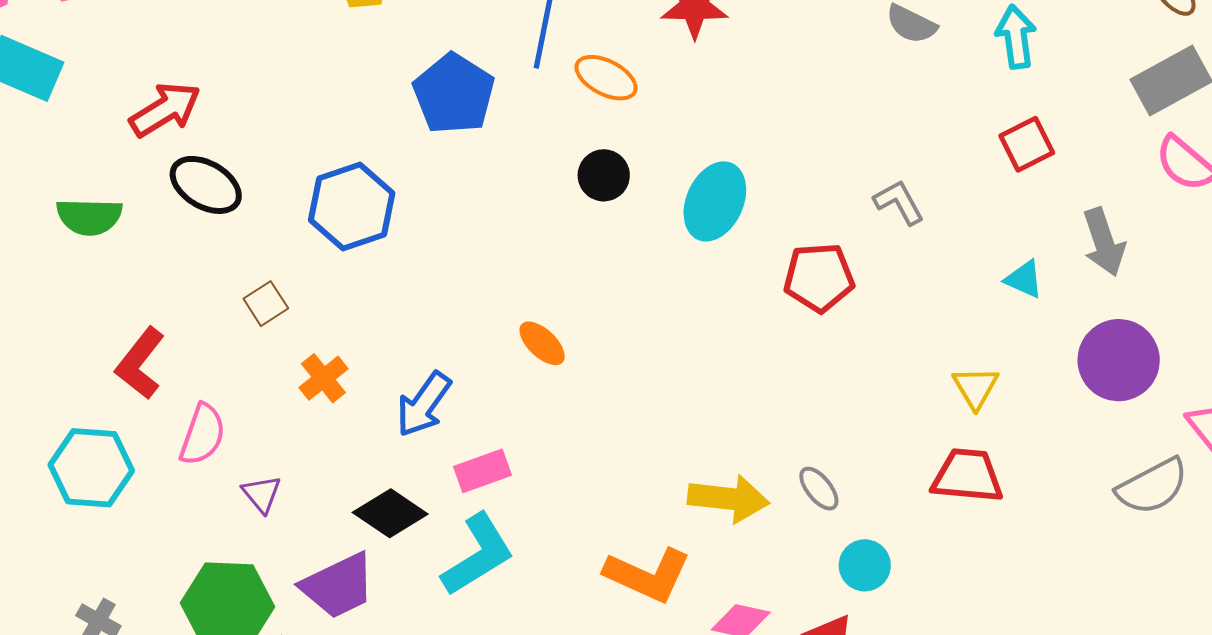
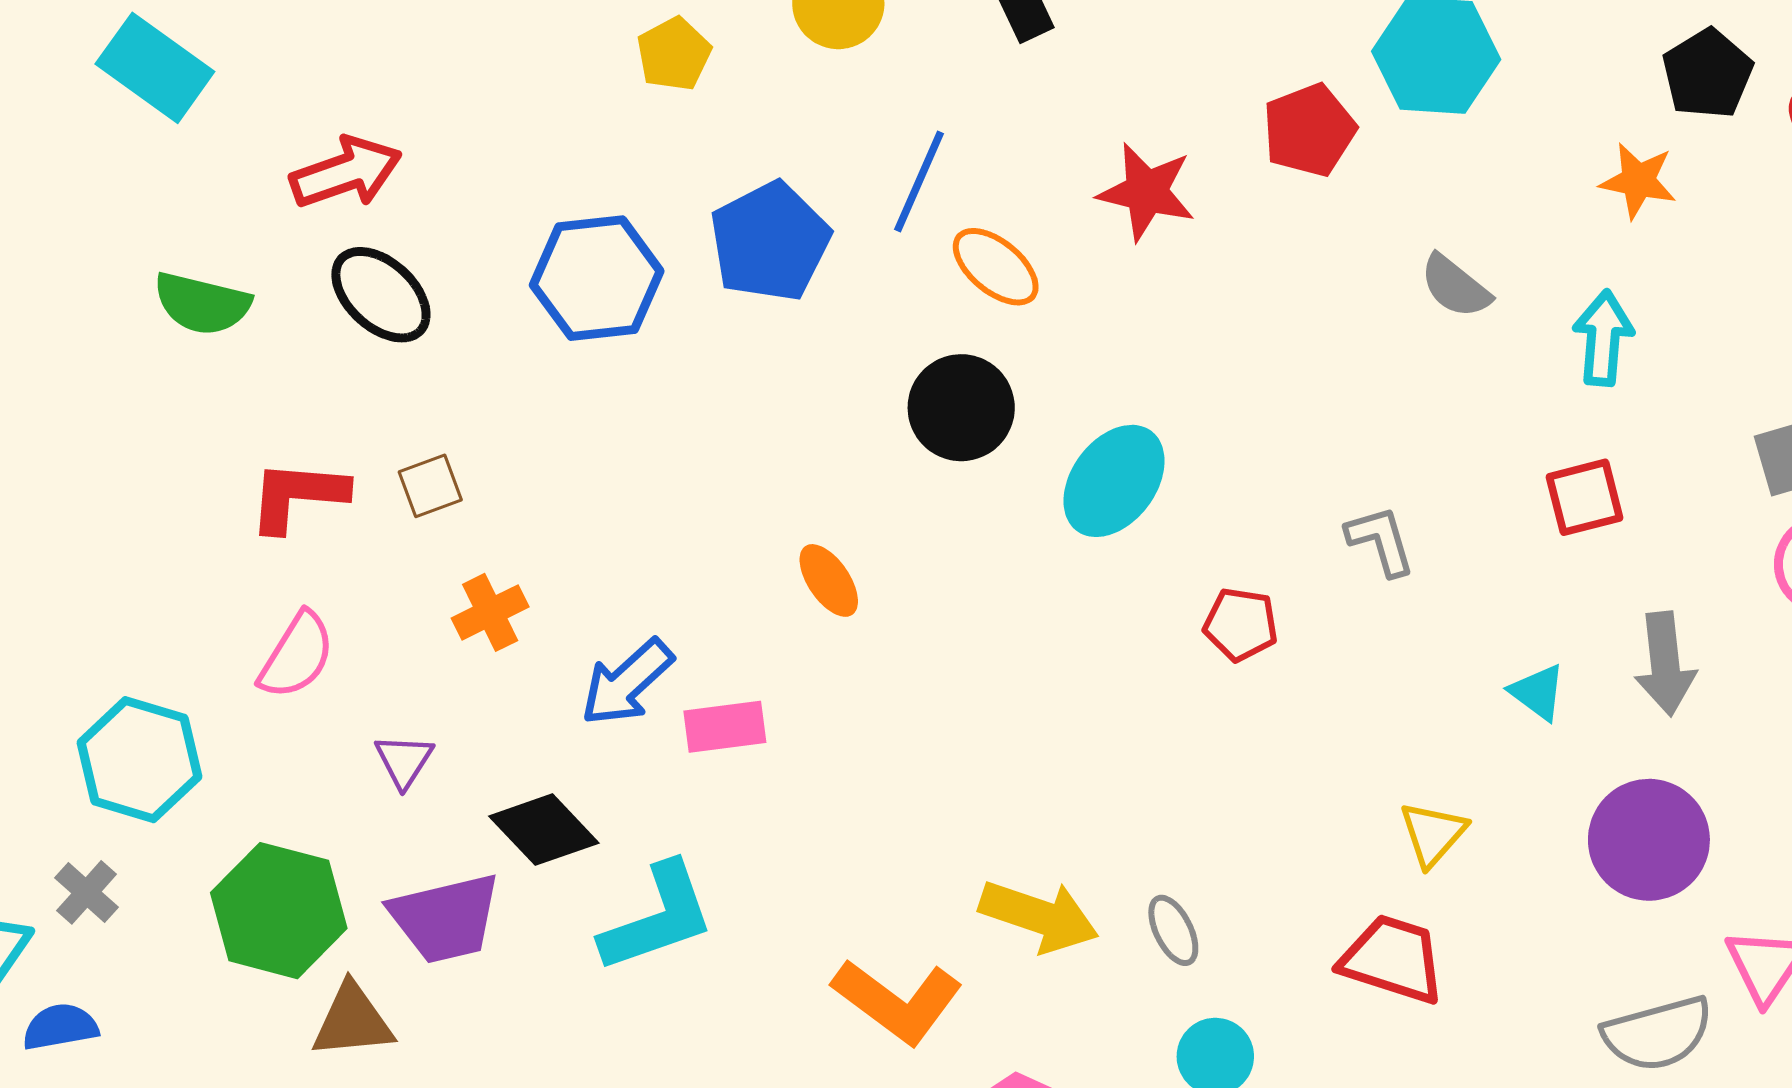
black circle: (604, 175) -> (961, 408), size x1.4
blue hexagon: (352, 207) -> (597, 278), moved
red pentagon: (819, 277) -> (1241, 624), size x0.7
orange ellipse: (542, 343) -> (829, 580), moved
red L-shape: (140, 363) -> (298, 496), moved, turned 44
cyan hexagon: (91, 468) -> (139, 760), moved
pink rectangle: (482, 471) -> (725, 727), moved
purple triangle: (262, 494) -> (404, 761), moved

